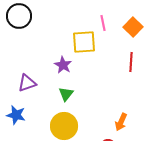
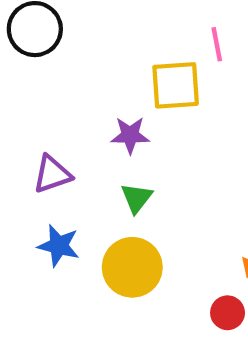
purple star: (63, 65) -> (130, 135), turned -30
blue star: (16, 115) -> (59, 246), moved

